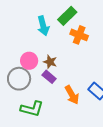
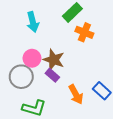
cyan arrow: (43, 26) -> (33, 22), moved
brown star: (50, 62) -> (54, 60), size x1.5

